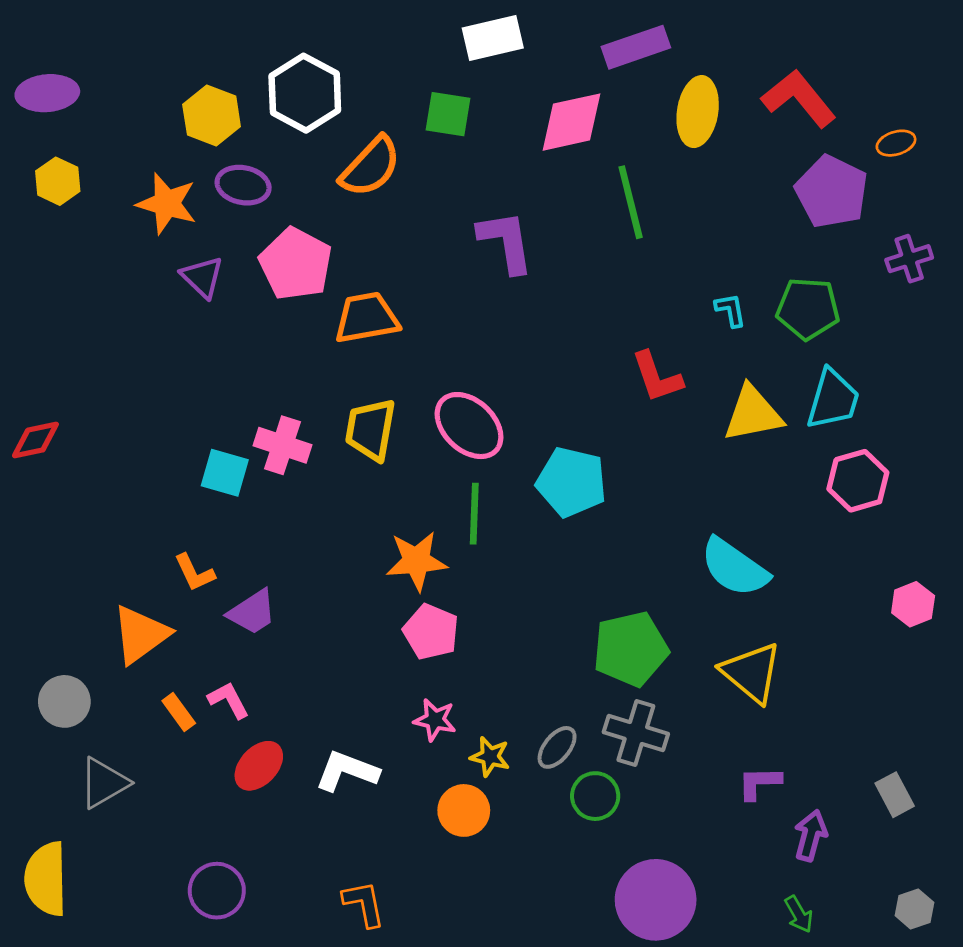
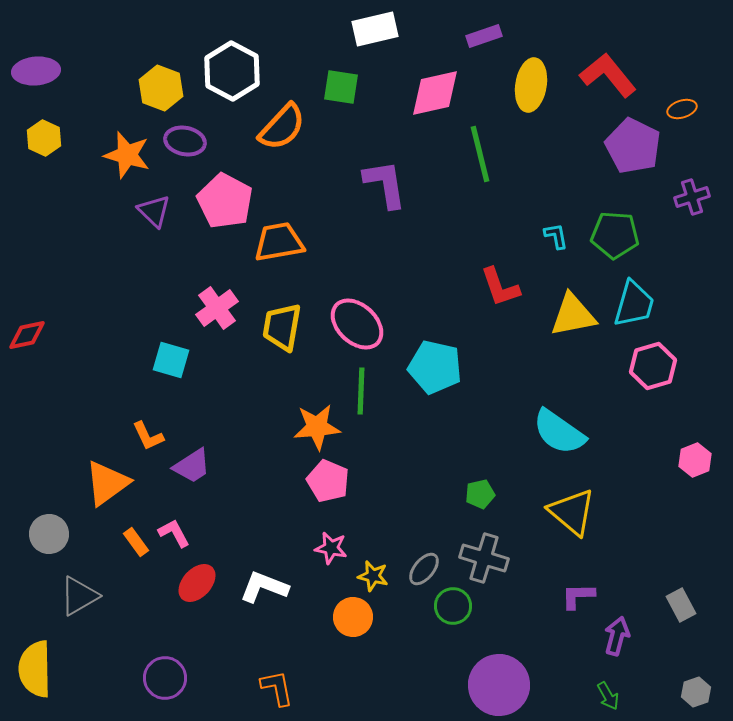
purple rectangle: (636, 47) -> (484, 36), size x0.7
pink cross: (282, 445) -> (217, 308), moved, turned 36
green pentagon: (631, 649) -> (480, 494), size x0.5

